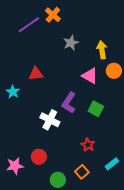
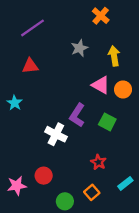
orange cross: (53, 15) -> (101, 16), moved
orange circle: (114, 71) -> (123, 89), moved
red triangle: (36, 74) -> (30, 66), moved

